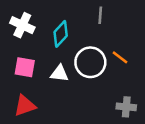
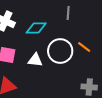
cyan diamond: (61, 34) -> (36, 28), turned 45

